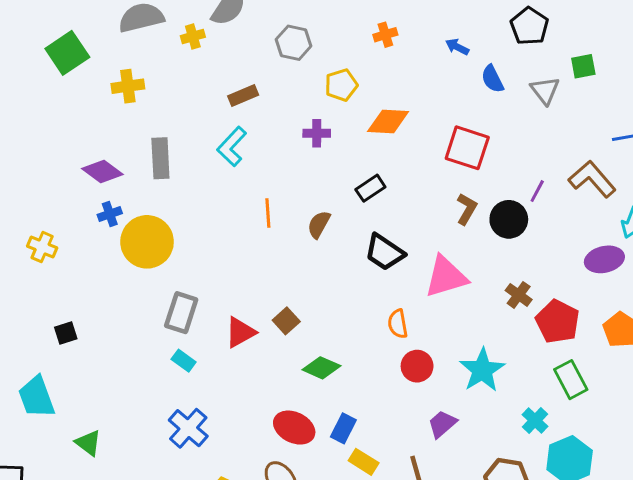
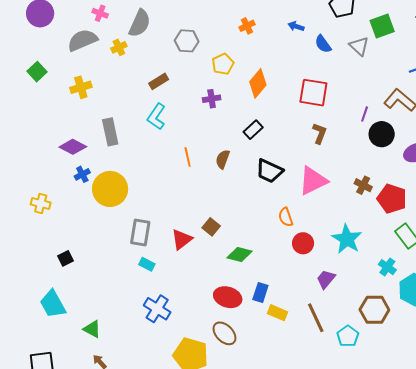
green square: (67, 53) -> (37, 72), size x0.7
green square: (583, 66) -> (382, 26), size x1.4
orange diamond: (388, 121) -> (258, 83), turned -44
black circle: (509, 219) -> (382, 134), moved

